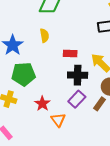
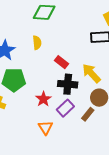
red rectangle: (70, 54) -> (62, 62), turned 32
red star: (42, 104) -> (43, 99), moved

